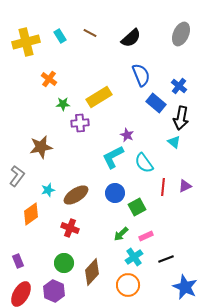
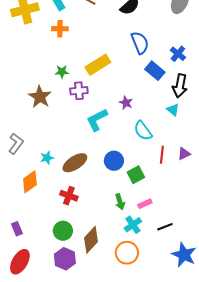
orange cross: (49, 79) -> (60, 29), moved, turned -35
brown star: (41, 147) -> (40, 97), moved, turned -30
cyan L-shape: (113, 157) -> (97, 120), moved
green arrow: (121, 234) -> (120, 202), turned -63
purple hexagon: (54, 291) -> (65, 259), moved

